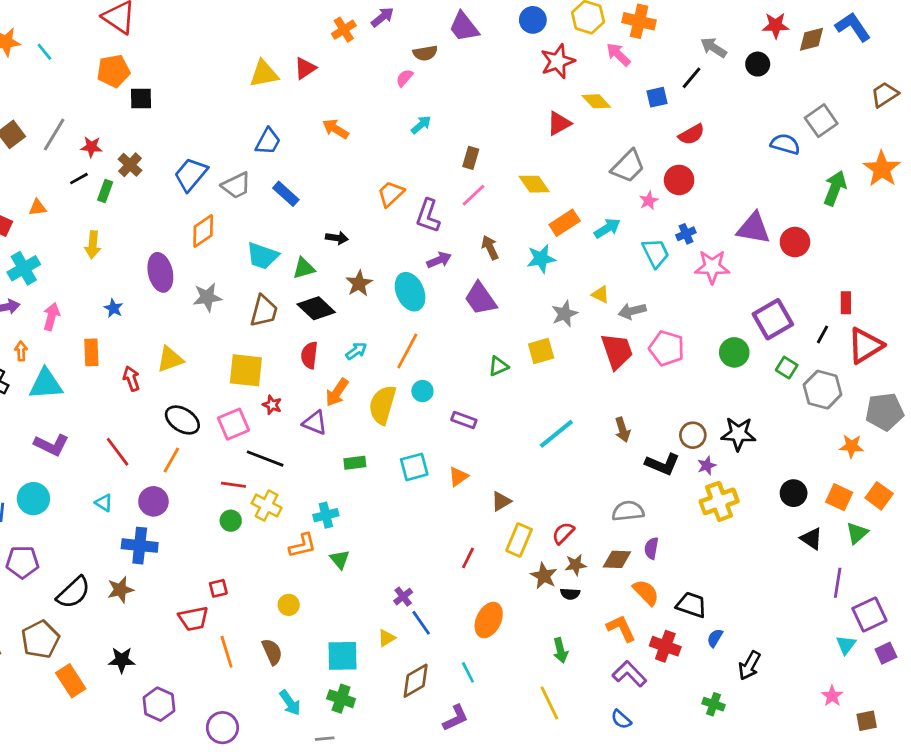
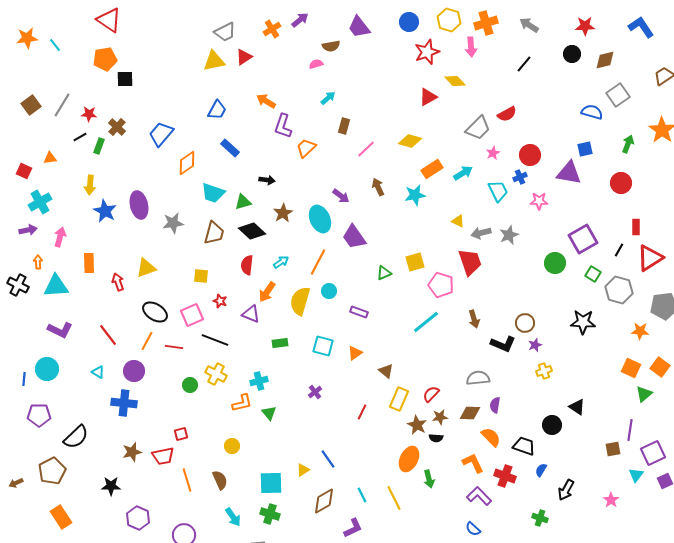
orange cross: (639, 21) -> (486, 23), turned -30
brown diamond: (811, 39) -> (605, 60), moved
gray arrow: (714, 48) -> (529, 25), moved
pink arrow: (618, 54) -> (471, 47), turned -138
pink semicircle: (405, 78) -> (316, 64), turned 32
blue square: (657, 97) -> (585, 149), moved
red semicircle: (691, 134) -> (507, 114), moved
brown rectangle: (471, 158) -> (344, 126), moved
red circle: (679, 180) -> (530, 155), moved
yellow diamond: (534, 184) -> (410, 141), turned -40
gray trapezoid: (236, 185) -> (225, 32), moved
green arrow: (835, 188) -> (628, 144), size x0.7
purple L-shape: (428, 216) -> (283, 126), moved
orange diamond: (203, 231) -> (187, 163), moved
red circle: (795, 242) -> (621, 183), moved
purple arrow: (439, 260) -> (341, 196), turned 60
pink star: (712, 267) -> (539, 201), size x0.7
purple trapezoid: (480, 299) -> (354, 237), moved
blue star: (113, 308) -> (105, 211), moved, size x1.6
gray star: (565, 314) -> (509, 235), moved
pink pentagon: (667, 348) -> (441, 285), moved
yellow square: (246, 370) -> (201, 276), size x0.6
black star: (738, 434) -> (583, 322), moved
cyan square: (414, 467) -> (323, 346), turned 30
red line: (233, 485) -> (174, 347), moved
black circle: (794, 493) -> (552, 425), moved
brown triangle: (501, 501) -> (386, 371), turned -49
yellow cross: (719, 501) -> (544, 371), size x0.6
black triangle: (811, 539) -> (577, 407), moved
brown star: (120, 590) -> (132, 452), moved
purple cross: (403, 597) -> (315, 392), moved
orange ellipse: (489, 620) -> (409, 459), moved
orange rectangle: (71, 681) -> (61, 517), moved
pink star: (832, 696) -> (611, 500), moved
yellow line: (549, 703) -> (394, 498), moved
brown square: (867, 721) -> (613, 449), moved

